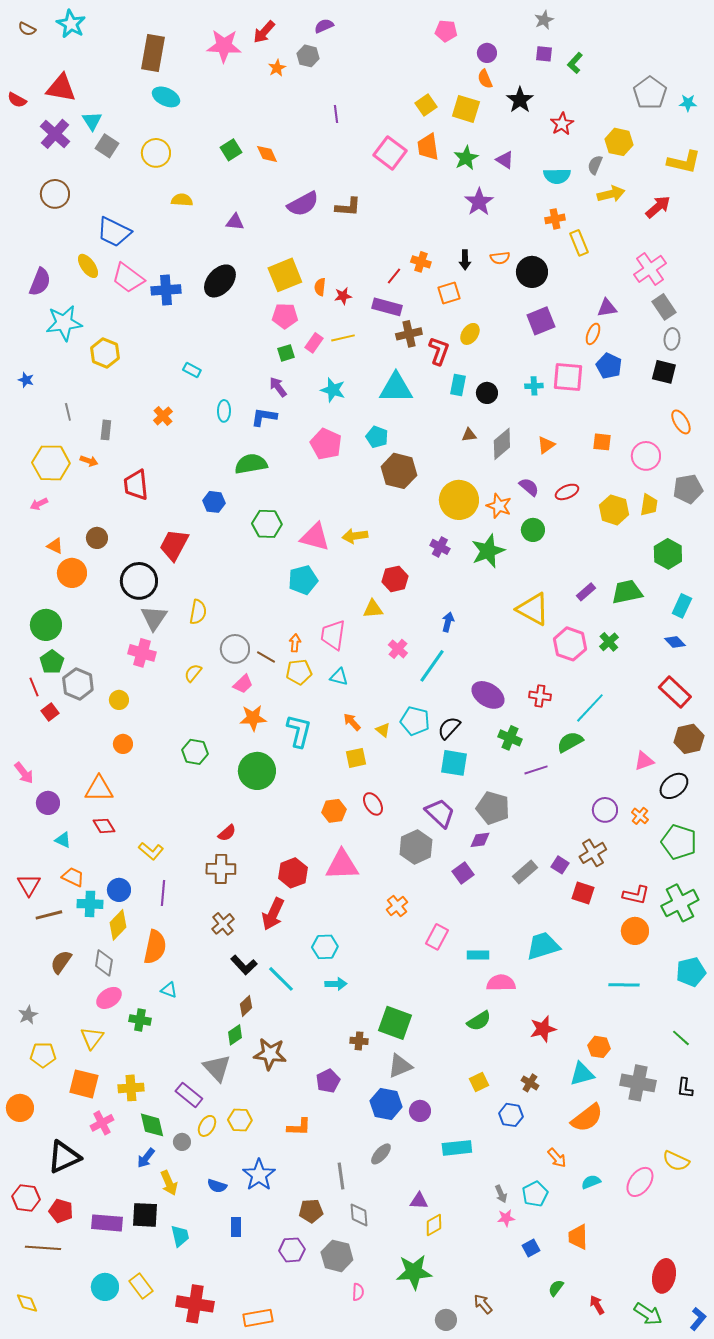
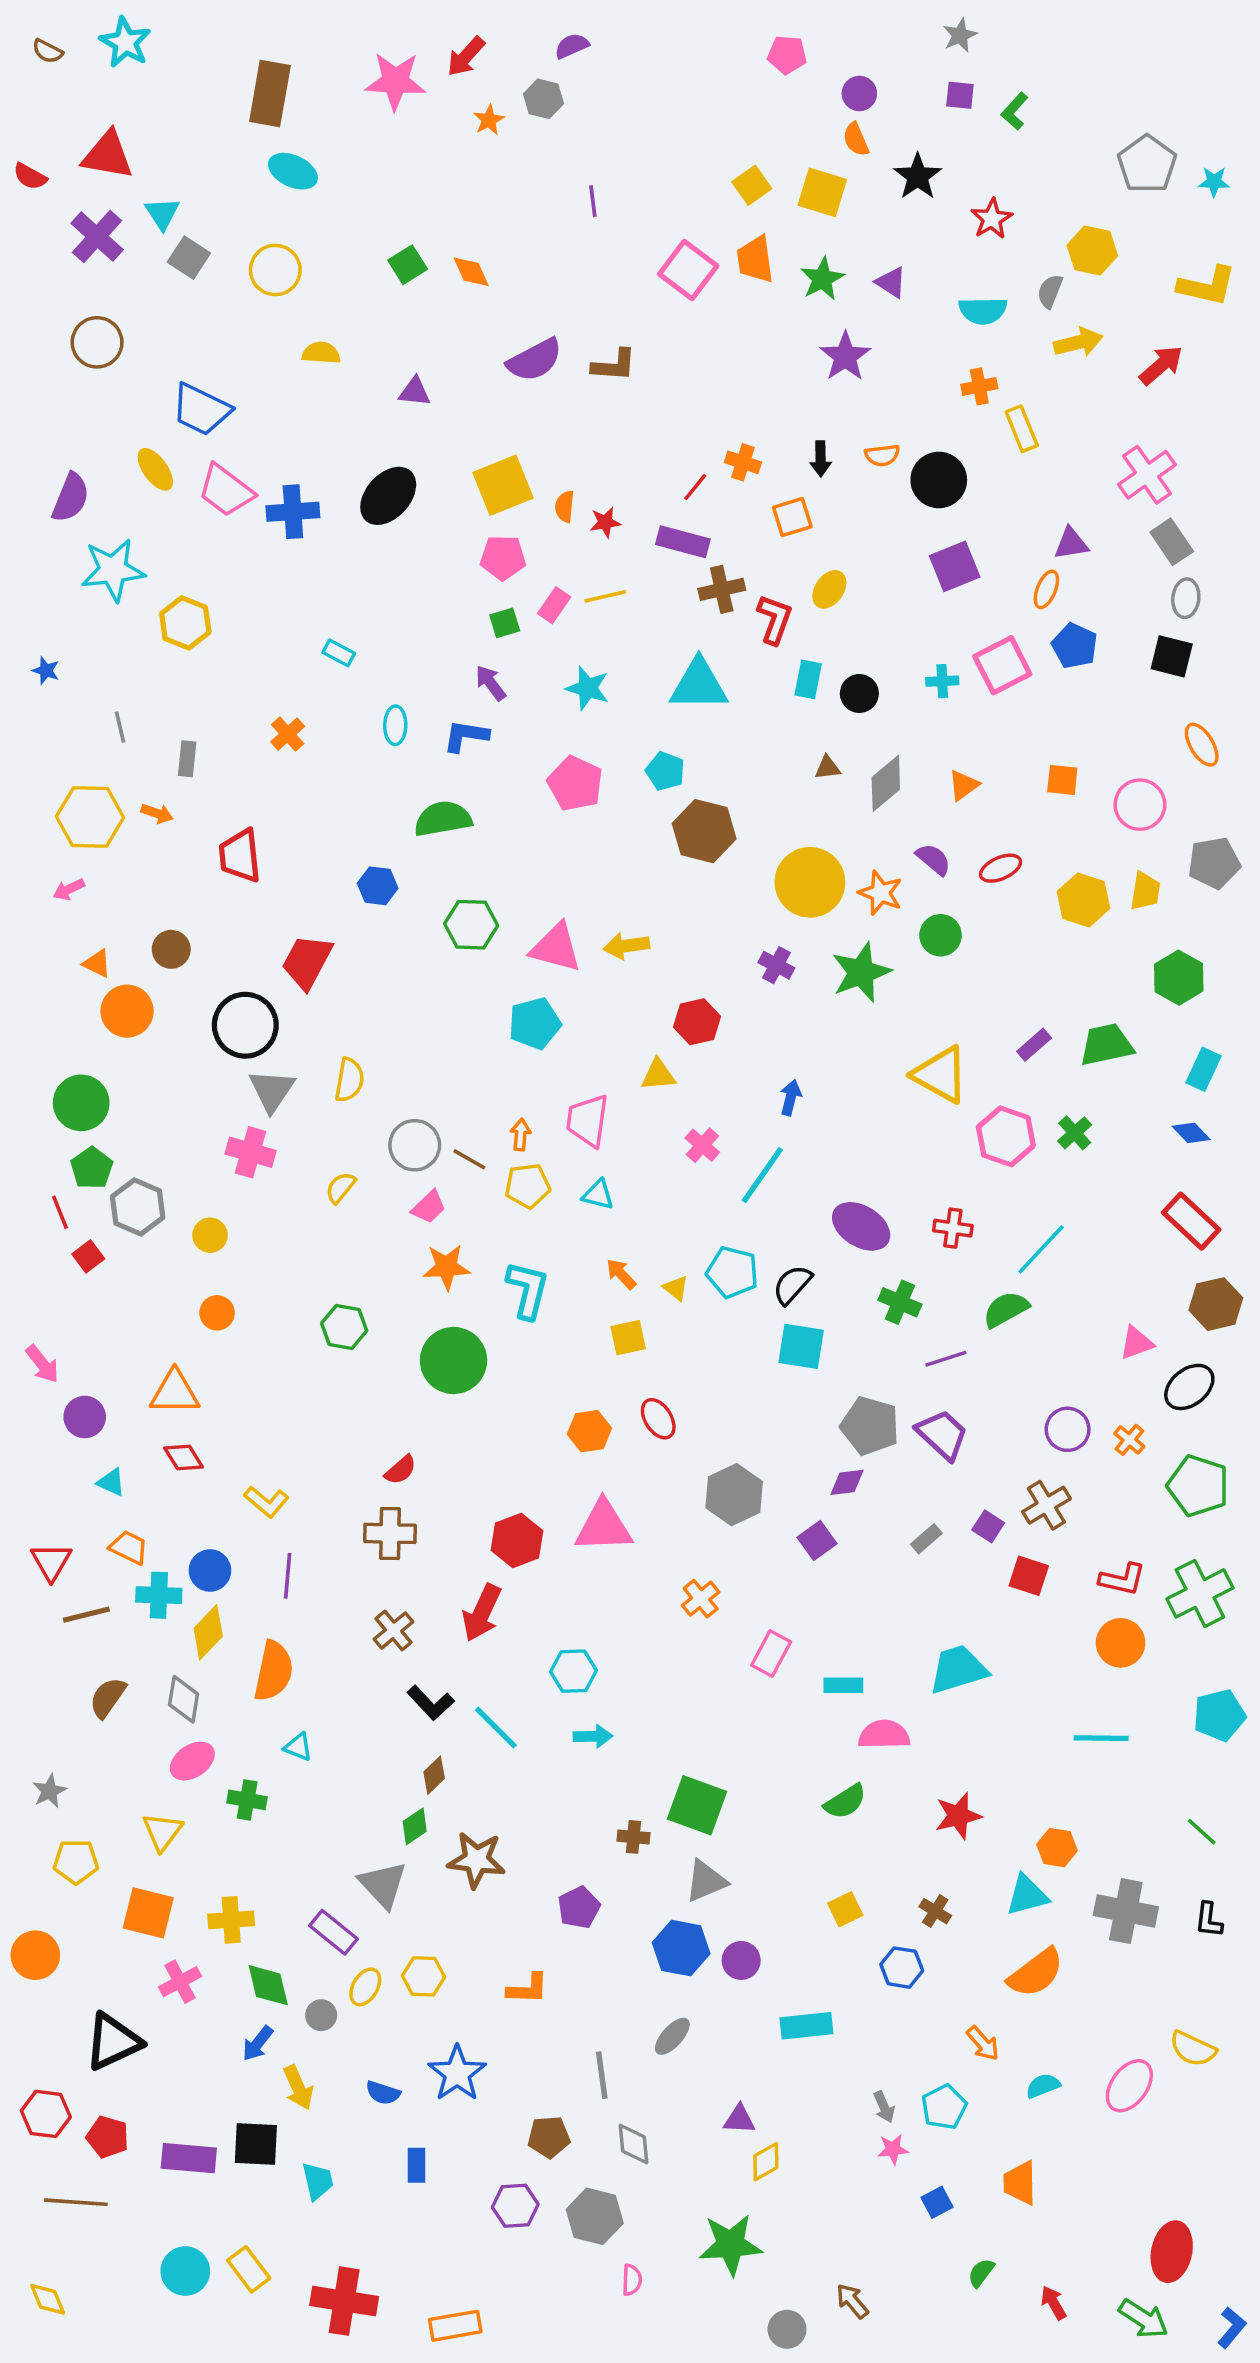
pink square: (568, 377) -> (1002, 665), turned -32
purple trapezoid: (440, 813) -> (942, 1435), moved
gray rectangle: (525, 872) -> (926, 1539), size x0.7

